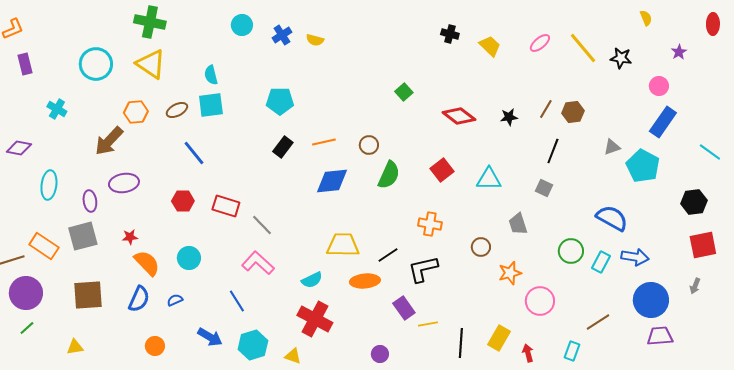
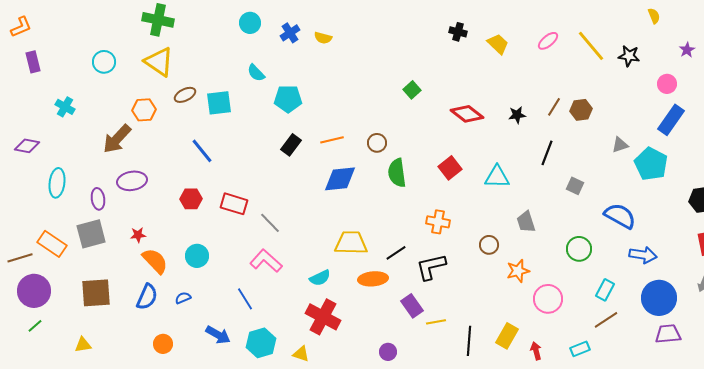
cyan circle: (96, 64) -> (104, 62), size x0.7
cyan semicircle: (211, 75) -> (256, 73), moved, turned -30
brown ellipse: (177, 110) -> (185, 95), moved
black line: (553, 151) -> (547, 153), moved
green semicircle: (389, 175) -> (397, 173), turned 148
gray square: (544, 188) -> (575, 186), moved
cyan rectangle: (601, 262) -> (605, 290), moved
cyan rectangle: (572, 351) -> (580, 349), turned 48

